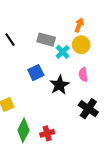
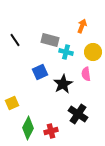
yellow circle: (81, 45) -> (93, 52), moved
cyan cross: (63, 52) -> (66, 52), turned -32
black cross: (88, 109) -> (78, 114), moved

